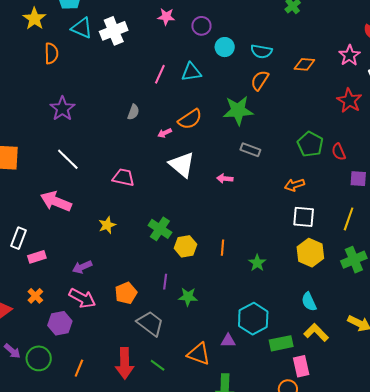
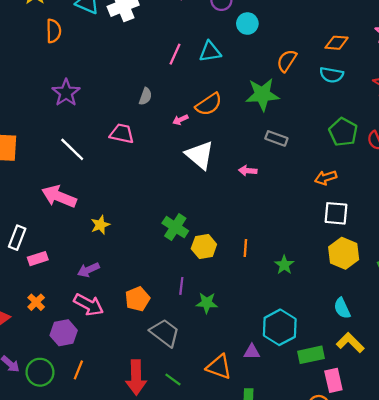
cyan semicircle: (261, 51) -> (331, 75), moved
pink trapezoid: (123, 177) -> (122, 134), moved
yellow star: (107, 225) -> (100, 225), moved
orange line: (79, 368) -> (78, 370), moved

